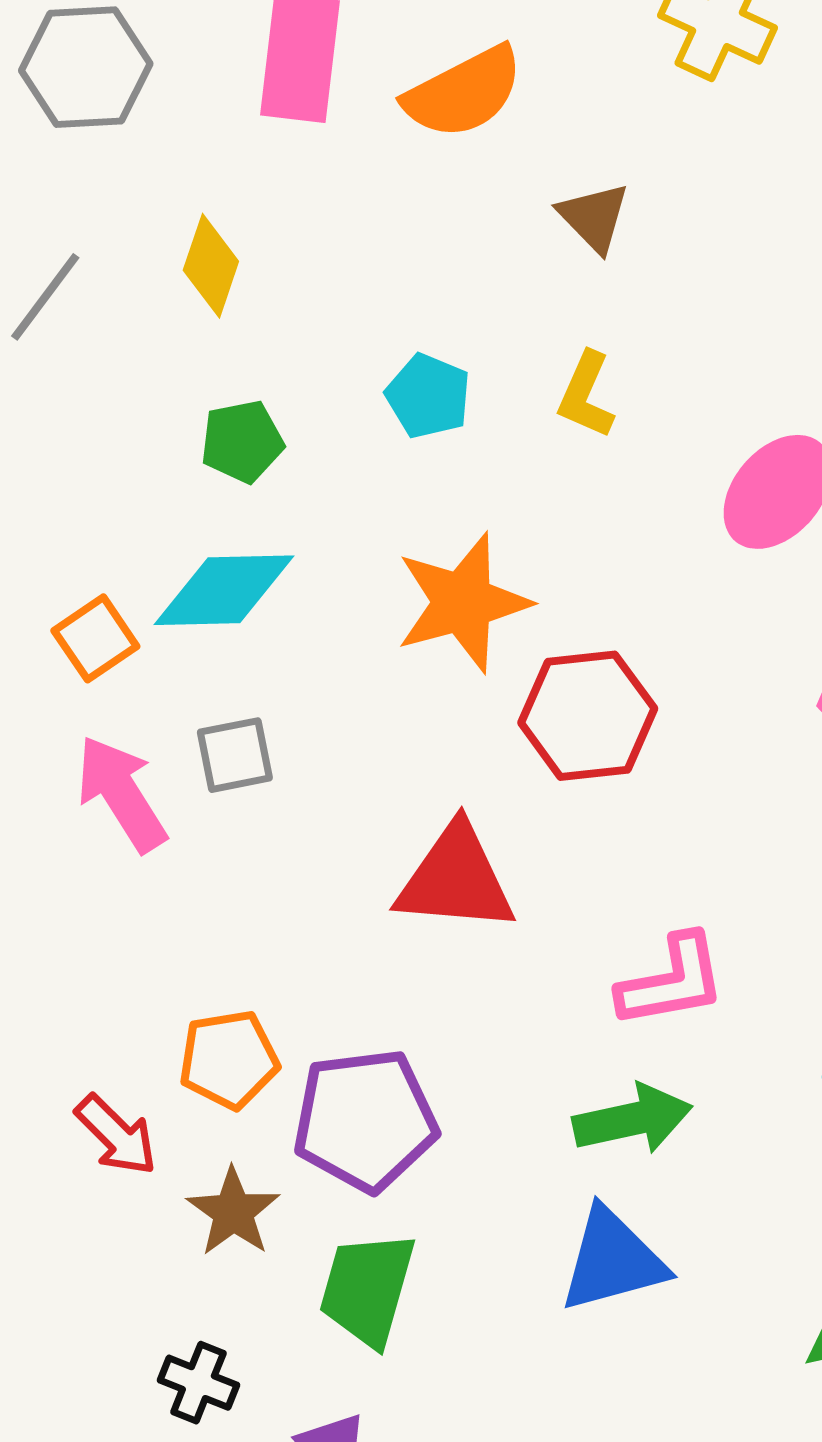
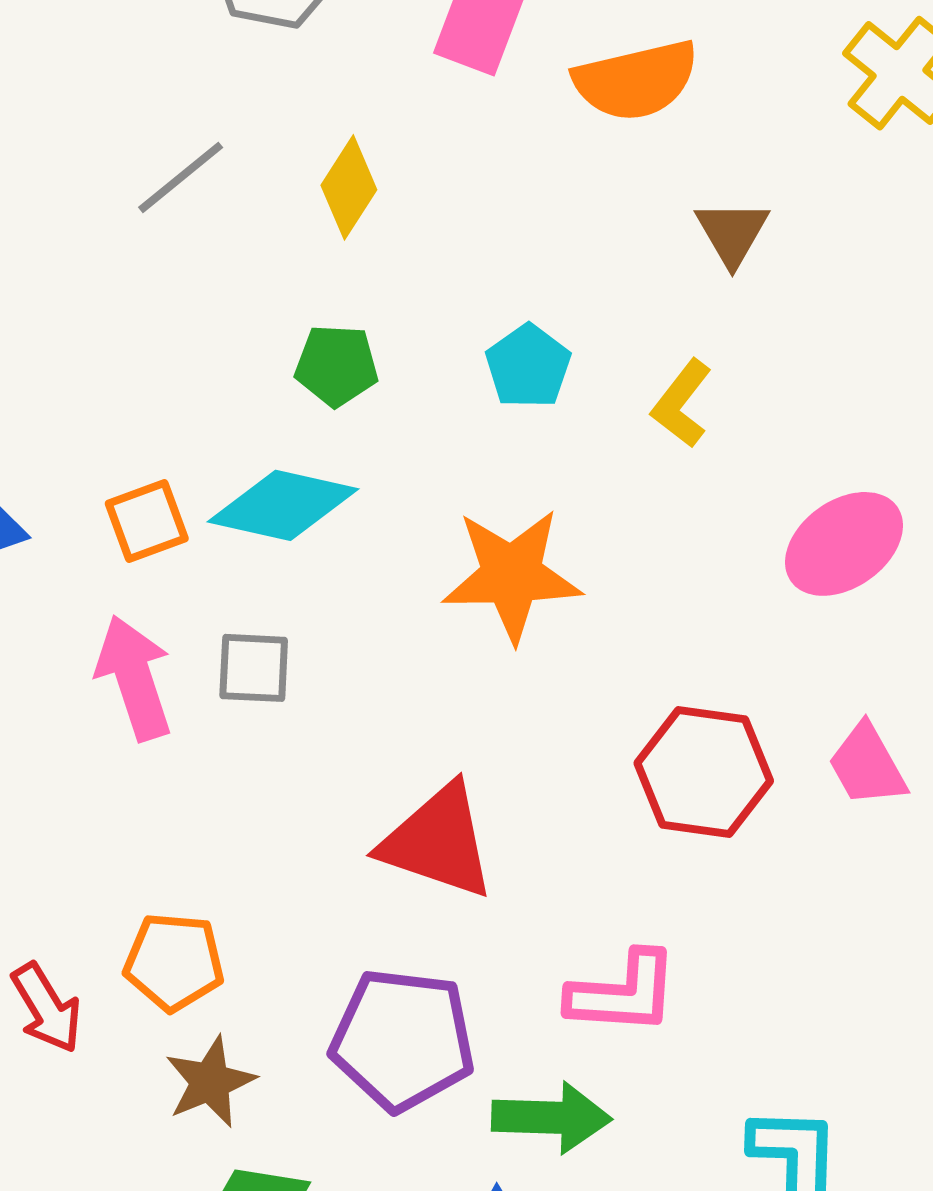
red hexagon: (588, 716) -> (704, 772), moved
purple pentagon: (365, 1120) -> (403, 1040), moved
brown star: (233, 1212) -> (210, 1082), moved

